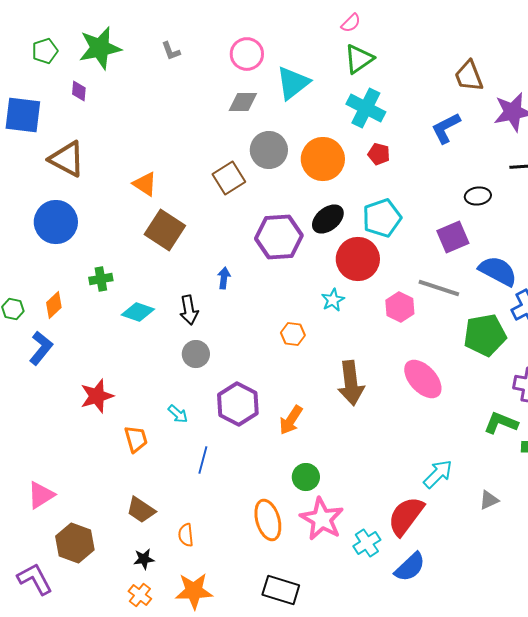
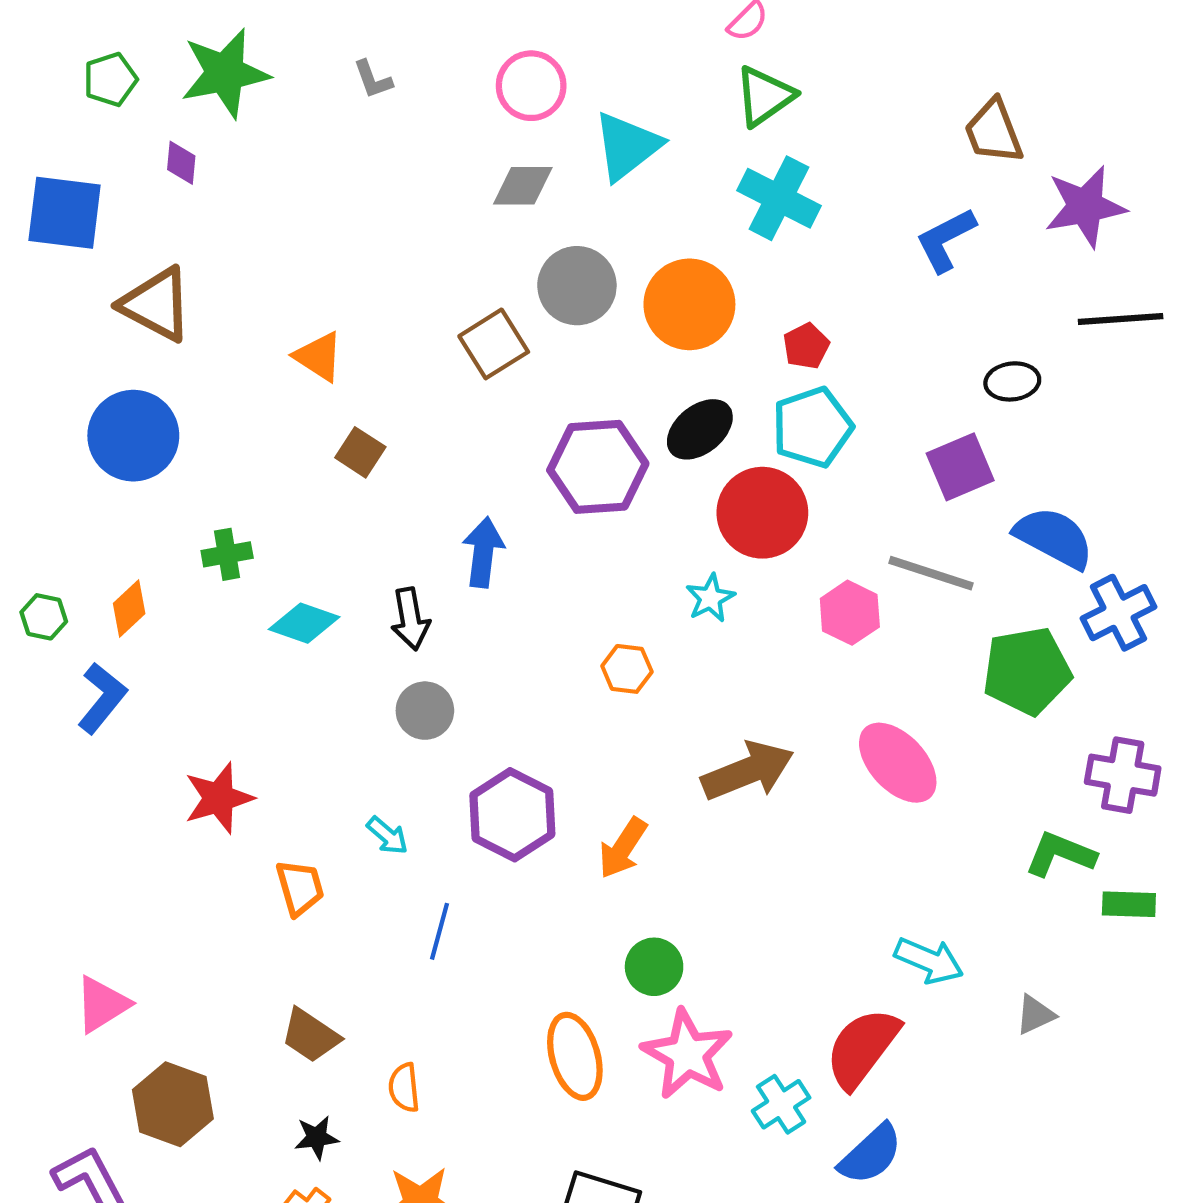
red pentagon: (379, 154) -> (806, 346), moved, turned 30
brown square: (165, 230) -> (360, 452), size x0.6
blue arrow: (224, 278) -> (483, 552), size x1.5
brown arrow: (351, 383) -> (748, 771), turned -105
cyan arrow: (438, 474) -> (929, 961), turned 68

